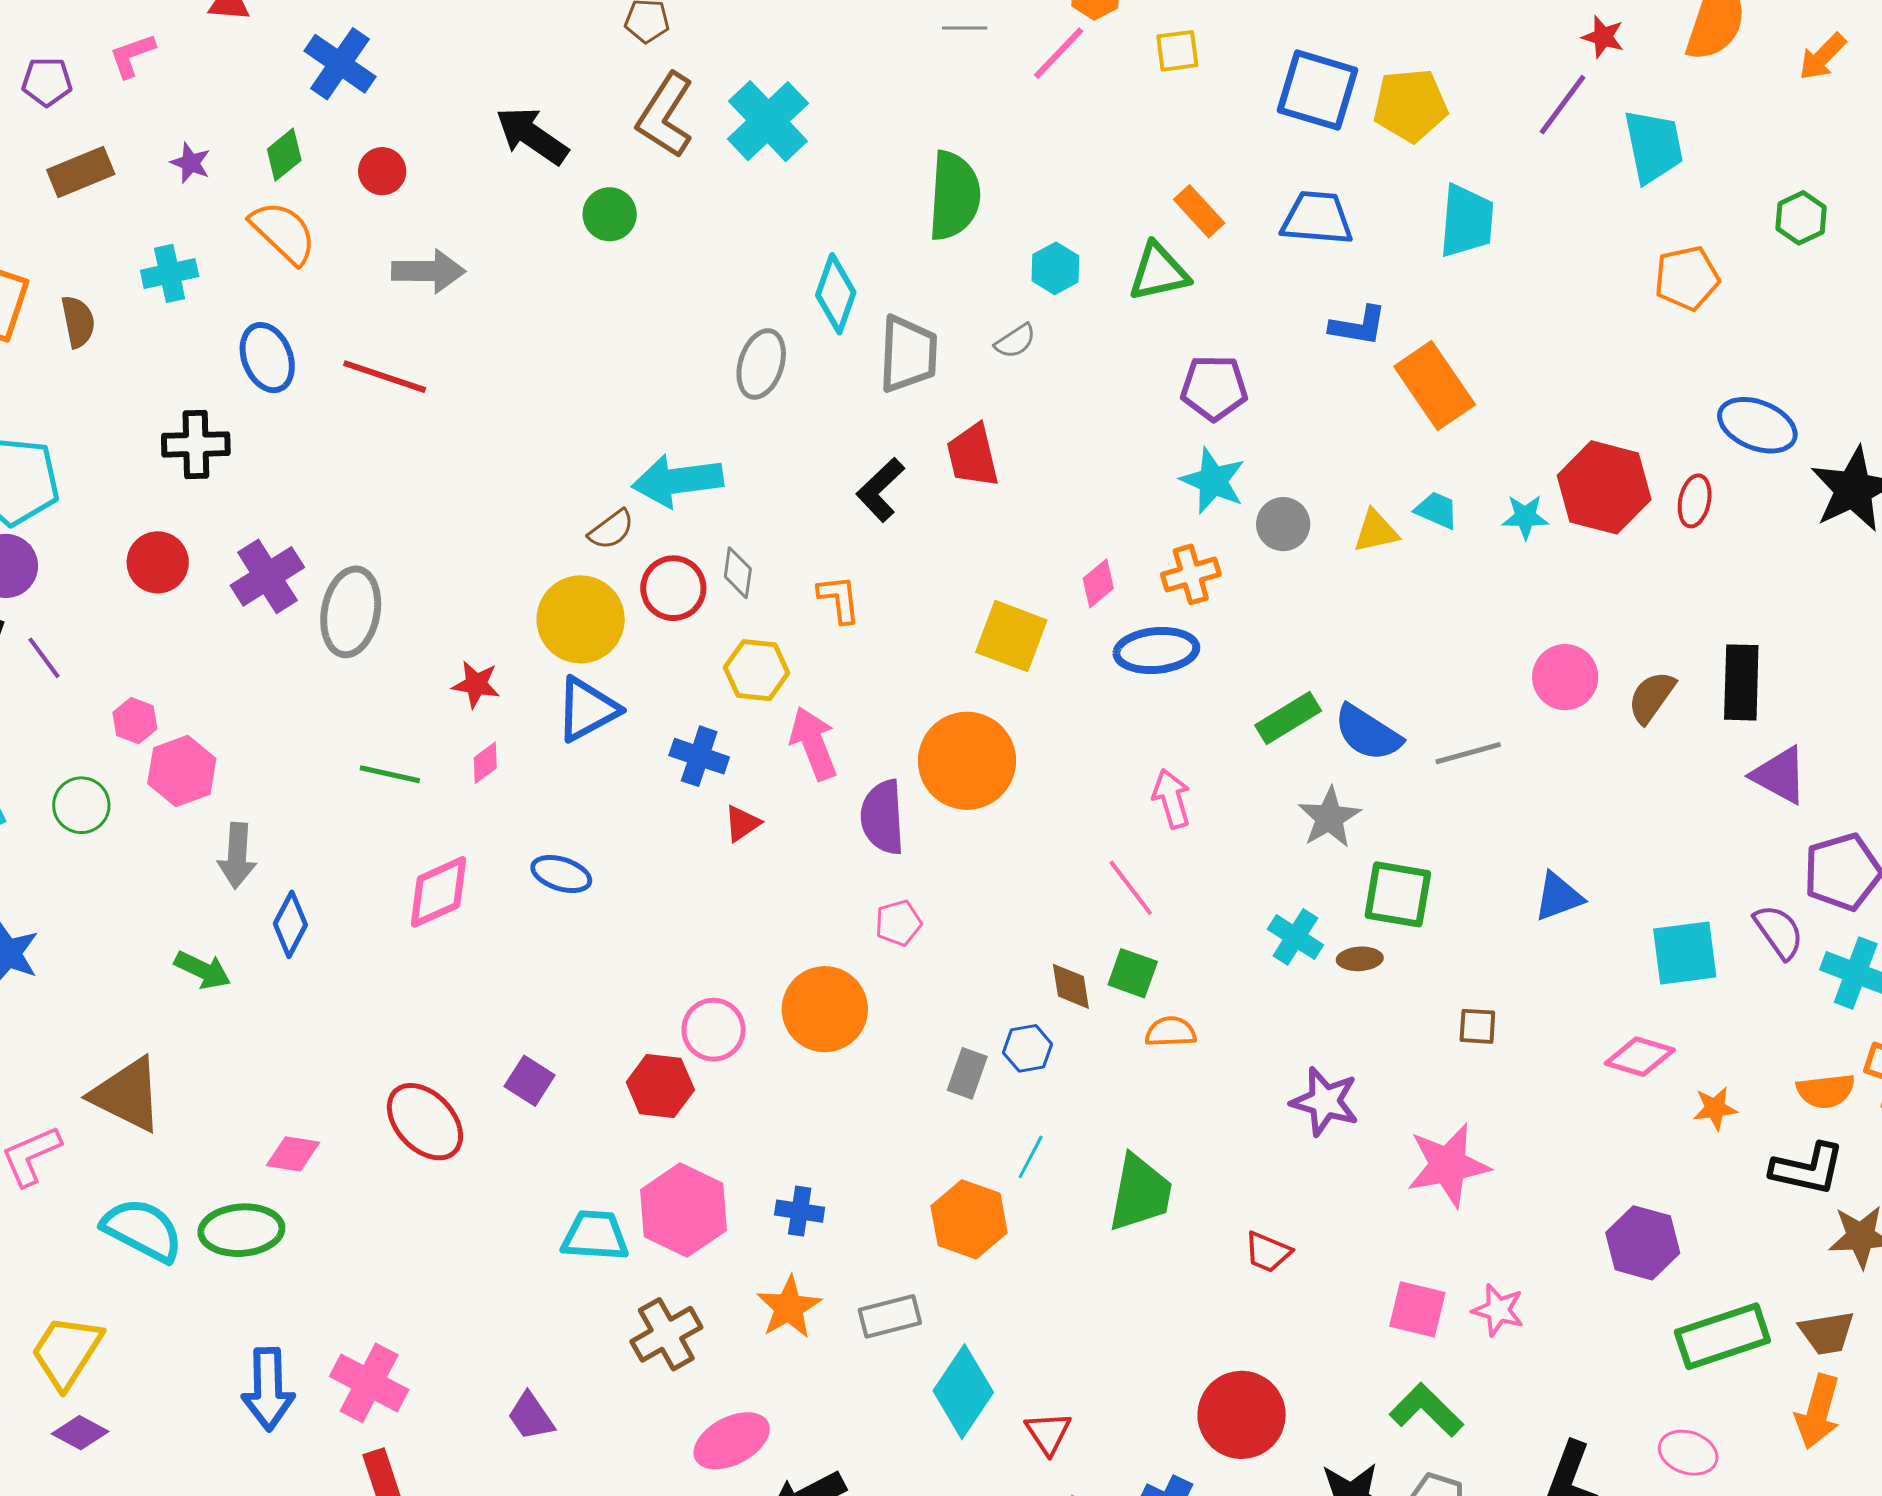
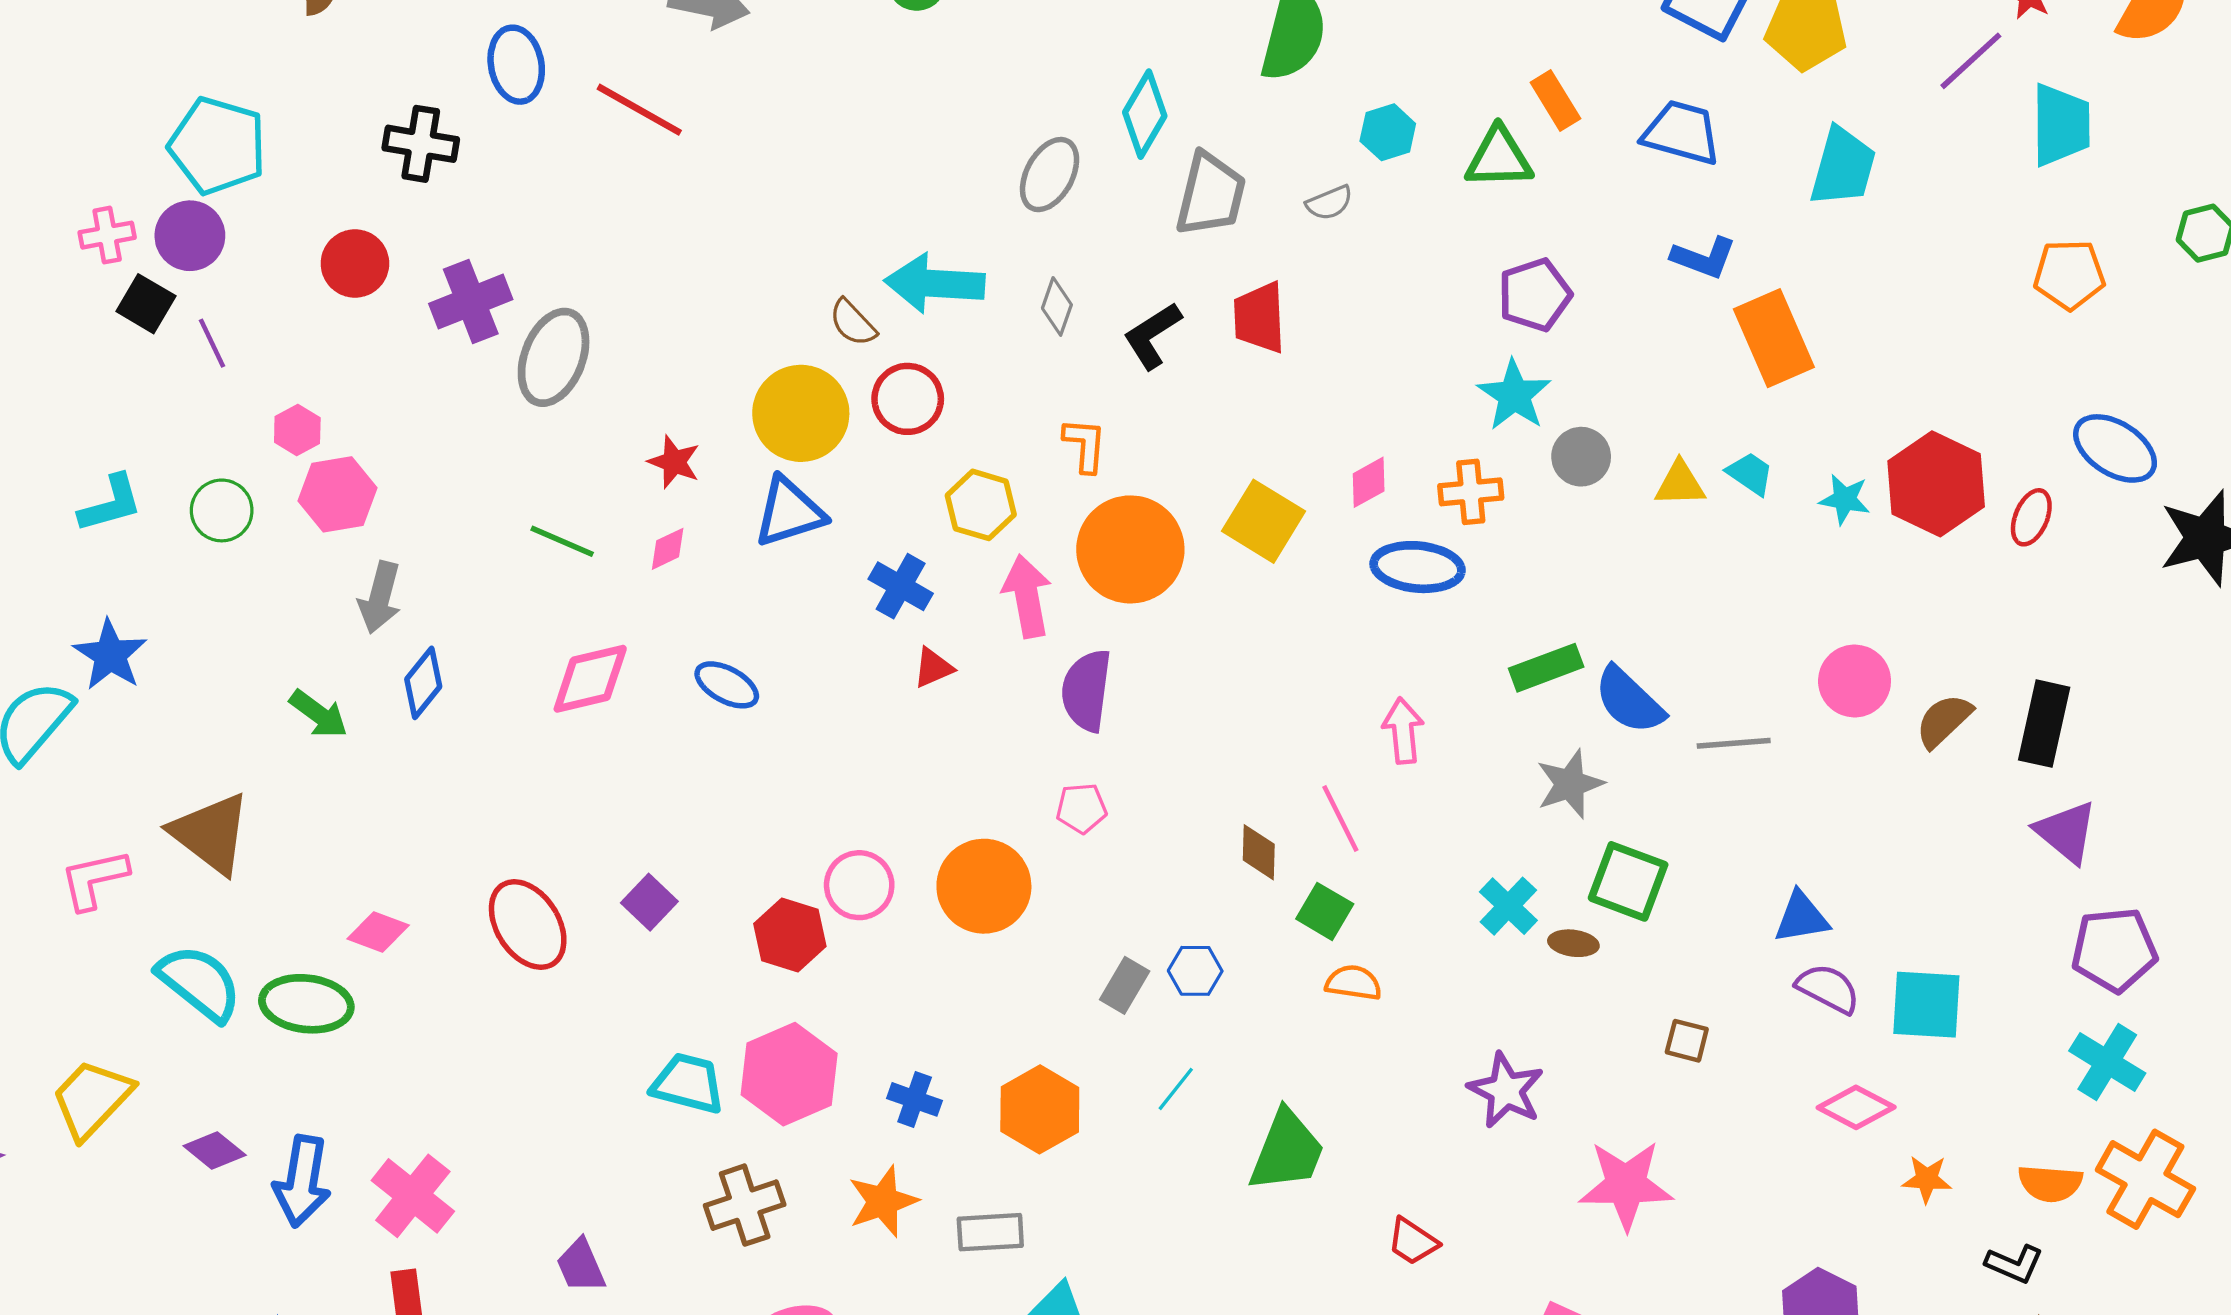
purple pentagon: (1214, 388) -> (1535, 295), turned -30
brown semicircle: (611, 530) -> (853, 323), turned 72
gray diamond: (738, 573) -> (1057, 306), moved
orange circle: (967, 761) -> (1130, 549), moved
purple semicircle: (1779, 932) -> (1828, 989), moved, turned -38
brown diamond: (1071, 986) -> (1259, 852), moved
black L-shape: (1808, 1169) -> (2014, 1264), size x0.7
orange hexagon: (969, 1219) -> (1040, 1109), moved
purple diamond: (80, 1433) -> (215, 1151), moved

